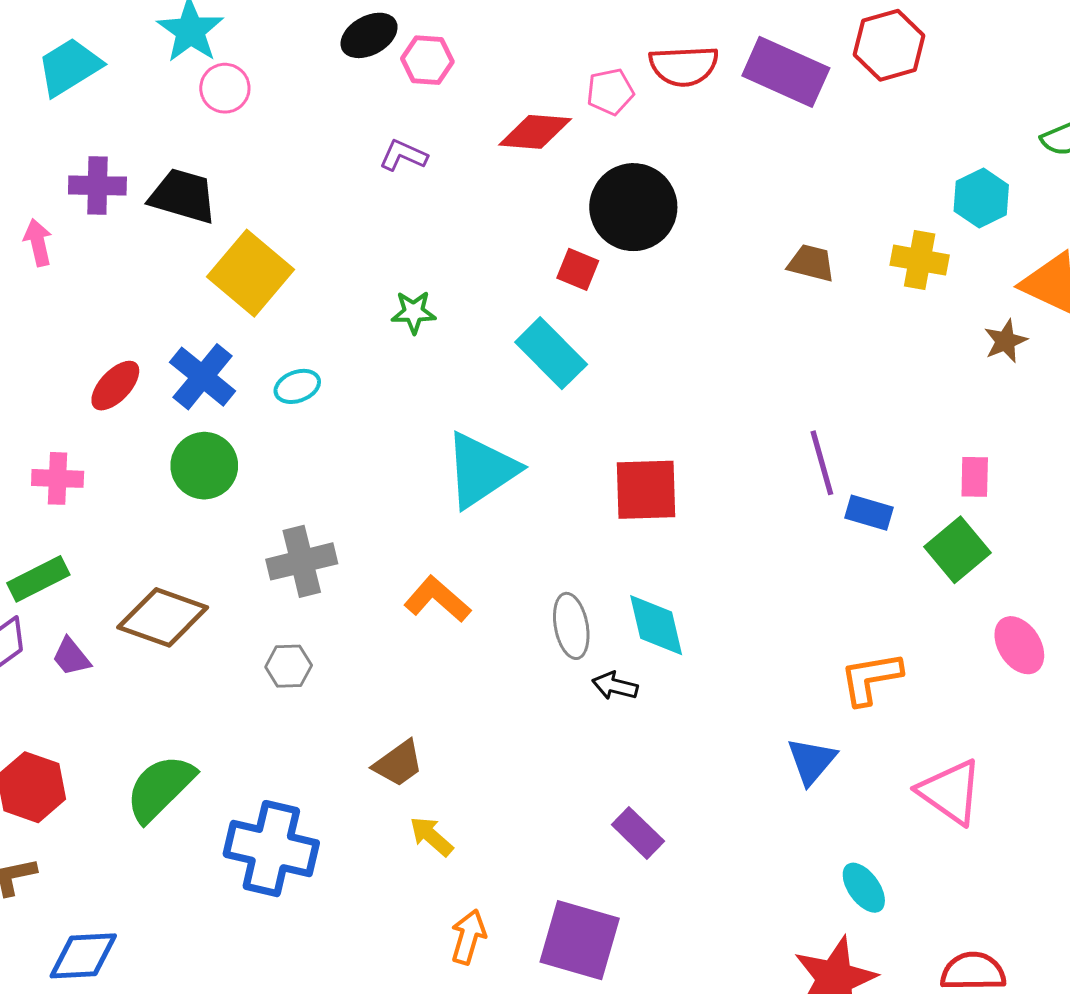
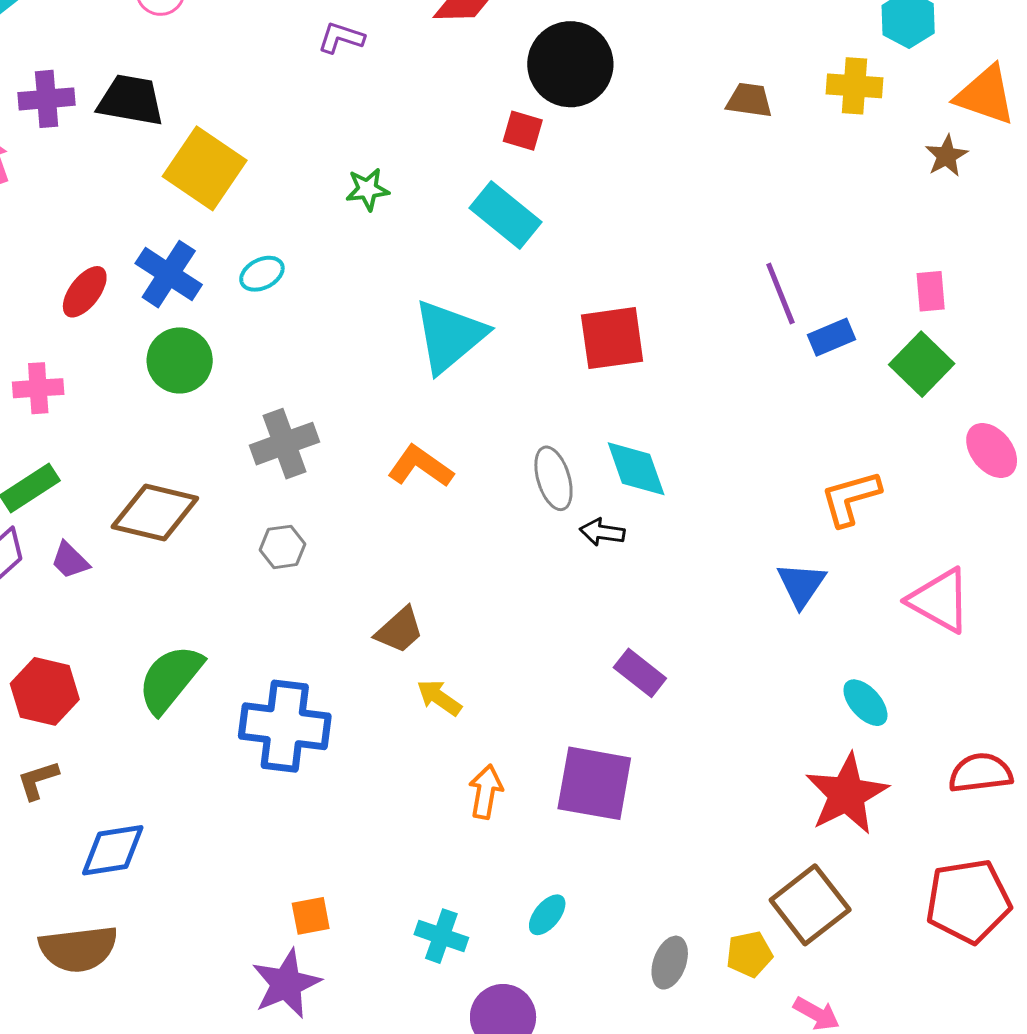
blue rectangle: (869, 513) -> (832, 337), turned -33

